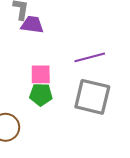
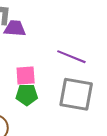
purple line: (90, 57) -> (71, 57), turned 40

